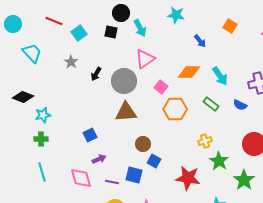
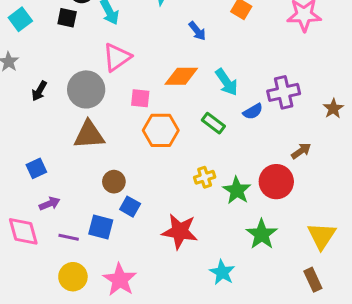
black arrow: (96, 74) -> (39, 91), moved
pink square: (161, 87) -> (140, 98), turned -32
blue semicircle: (240, 105) -> (253, 111), moved, turned -56
green star: (219, 161) -> (237, 190), moved

